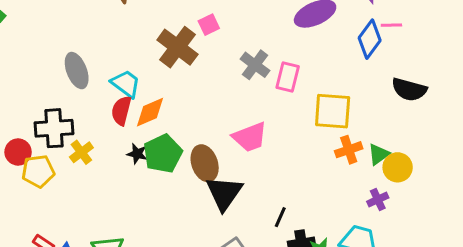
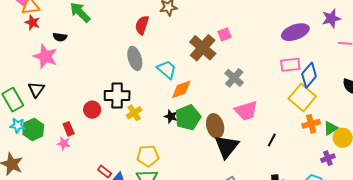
blue diamond: (370, 39) -> (309, 75), moved
gray cross: (255, 65) -> (234, 78), moved
pink rectangle: (288, 77) -> (290, 65), moved, turned 66
red semicircle: (121, 111) -> (142, 25), moved
yellow square: (333, 111) -> (302, 97), turned 32
yellow pentagon: (38, 171) -> (148, 156), moved
black line: (280, 217) -> (272, 140), moved

